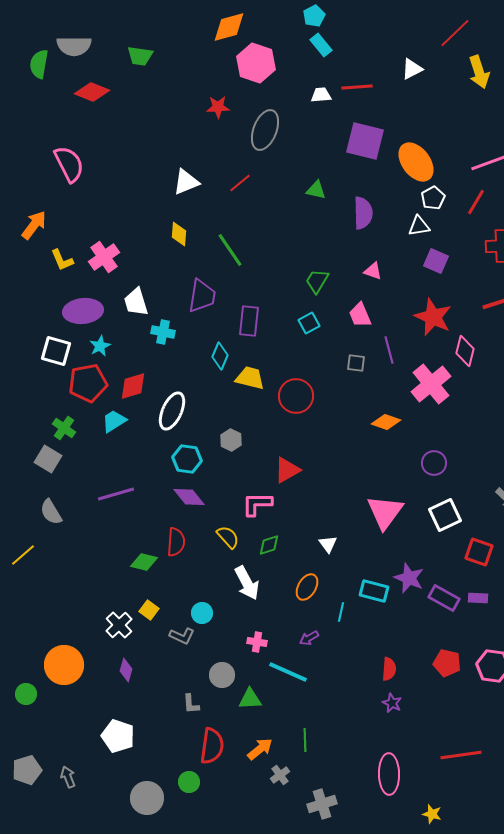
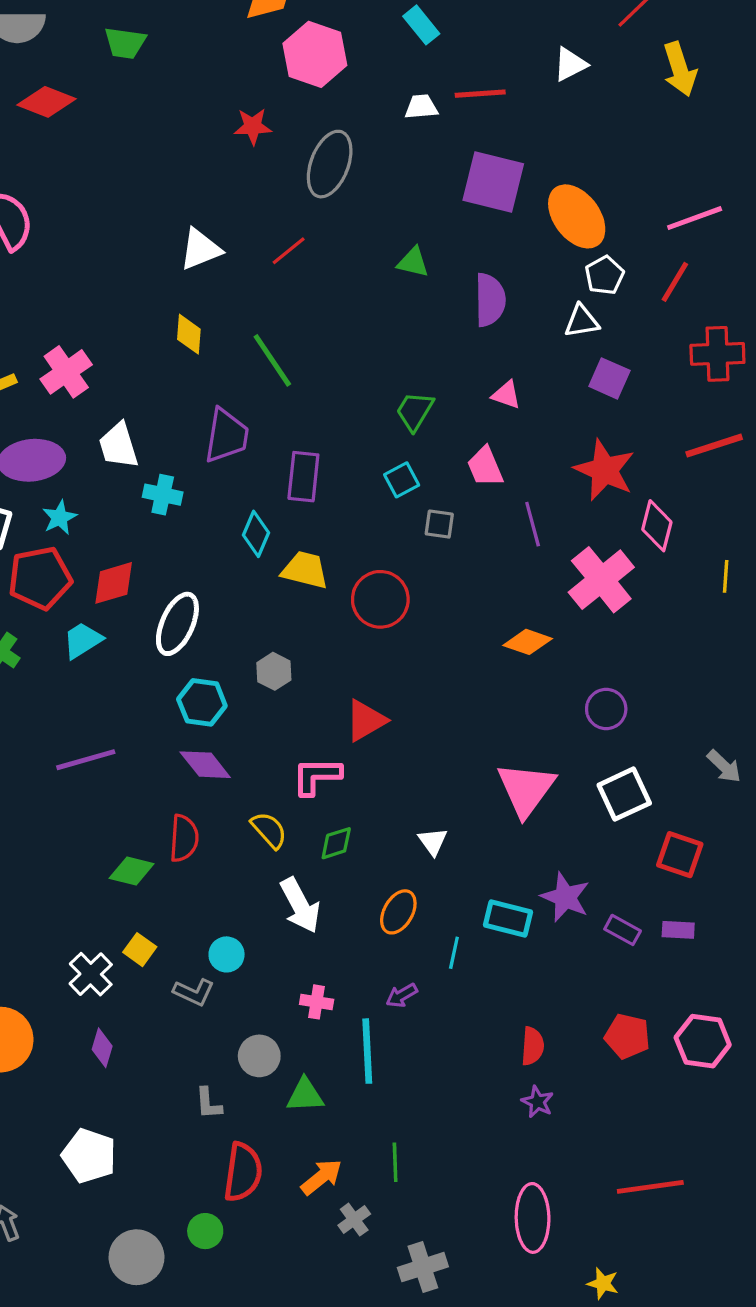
gray square: (356, 363) -> (439, 524), moved
purple rectangle: (444, 598) -> (623, 930), size x0.7
cyan line: (288, 672) -> (367, 1051), turned 63

